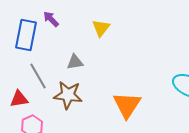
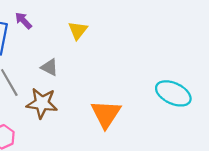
gray triangle: (75, 62) -> (49, 67), turned 36

